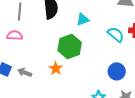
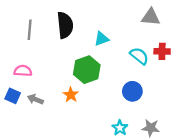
pink semicircle: (15, 35) -> (23, 71), moved
blue circle: (117, 71) -> (132, 91), moved

